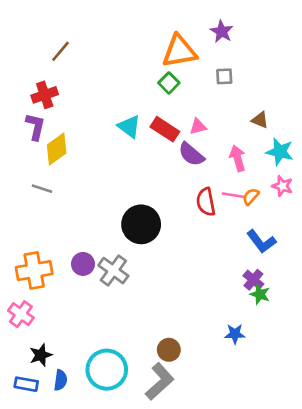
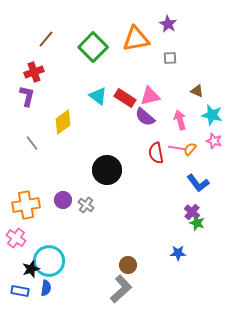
green square: (169, 83) -> (93, 47), moved, size x1.8
pink triangle: (198, 127) -> (150, 96), size x1.5
yellow diamond: (57, 149) -> (63, 122), moved
gray line: (42, 189) -> (32, 143), turned 35
gray cross: (113, 271) -> (86, 205), size x0.7
cyan circle: (107, 370) -> (49, 261), moved

